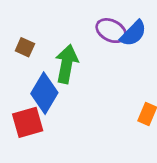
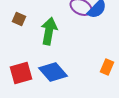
blue diamond: (44, 93) -> (53, 72), moved, turned -72

